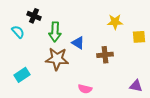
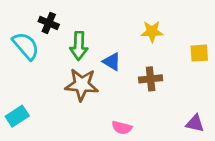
yellow star: (115, 22) -> (152, 32), moved
cyan semicircle: (18, 32) -> (26, 46), size x1.5
cyan rectangle: (22, 75) -> (17, 116), moved

